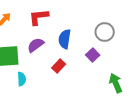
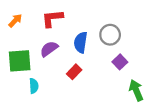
gray circle: (105, 32) -> (110, 35), moved
purple square: (93, 55) -> (120, 62), moved

